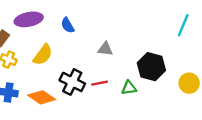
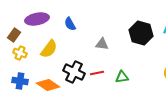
black hexagon: (151, 67) -> (141, 33), moved

